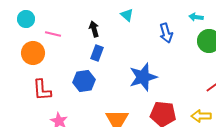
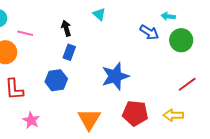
blue arrow: (166, 33) -> (149, 32), moved, turned -42

